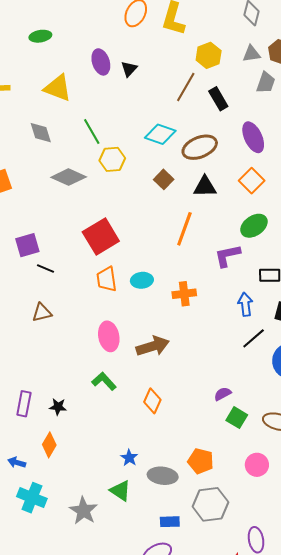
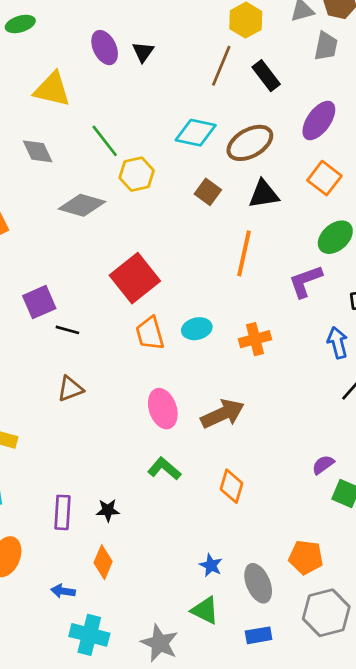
purple ellipse: (253, 137) -> (319, 120), turned 68
gray ellipse: (163, 476) -> (258, 583), turned 68
blue rectangle: (170, 522) -> (259, 635), moved

